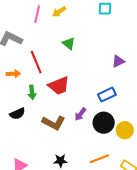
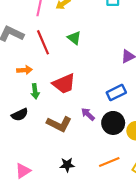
red line: (36, 62) -> (43, 42), moved
orange arrow: (13, 74) -> (25, 70), moved
purple arrow: (80, 114) -> (88, 114), turned 96

